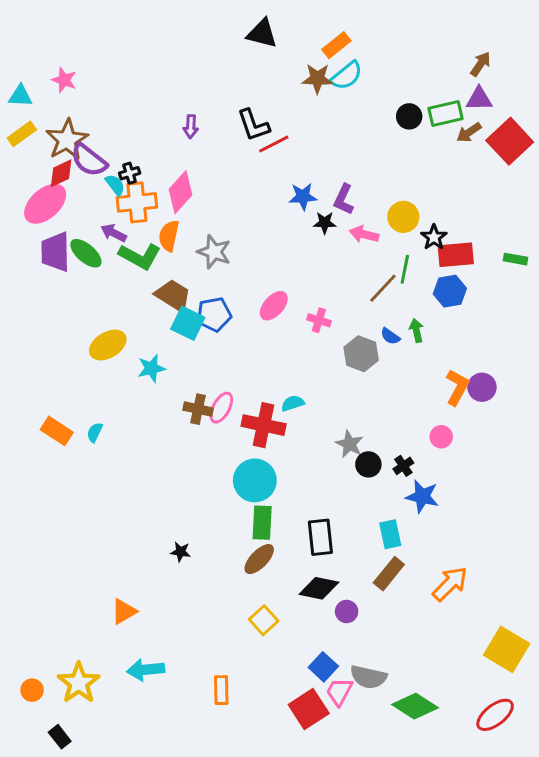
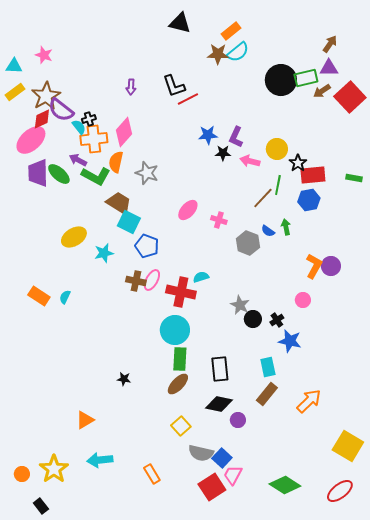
black circle: (409, 116) -> (281, 80), size x1.8
blue pentagon: (214, 314) -> (147, 246), moved, turned 30
gray semicircle: (368, 677) -> (201, 453), moved
orange rectangle: (221, 690) -> (152, 474), turned -30

